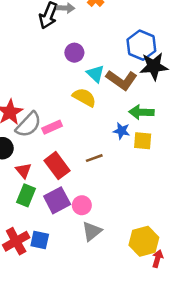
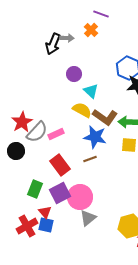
brown L-shape: (122, 80) -> (105, 117), moved
blue star: (122, 131) -> (95, 137), moved, size x1.6
red triangle: (24, 171) -> (45, 212), moved
pink circle: (82, 205) -> (80, 197), size x1.6

